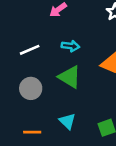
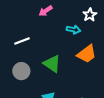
cyan arrow: (71, 46) -> (73, 30), moved

